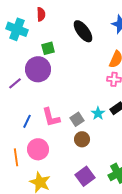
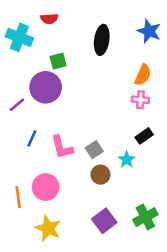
red semicircle: (41, 14) -> (49, 19), turned 88
black ellipse: (83, 31) -> (102, 40), turned 45
cyan star: (98, 113) -> (127, 160), moved
blue line: (27, 121) -> (32, 138), moved

